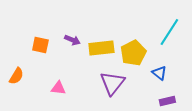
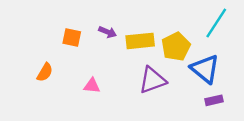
blue triangle: (159, 73) -> (205, 69), size x1.8
purple triangle: (112, 83) -> (152, 80), turned 32

